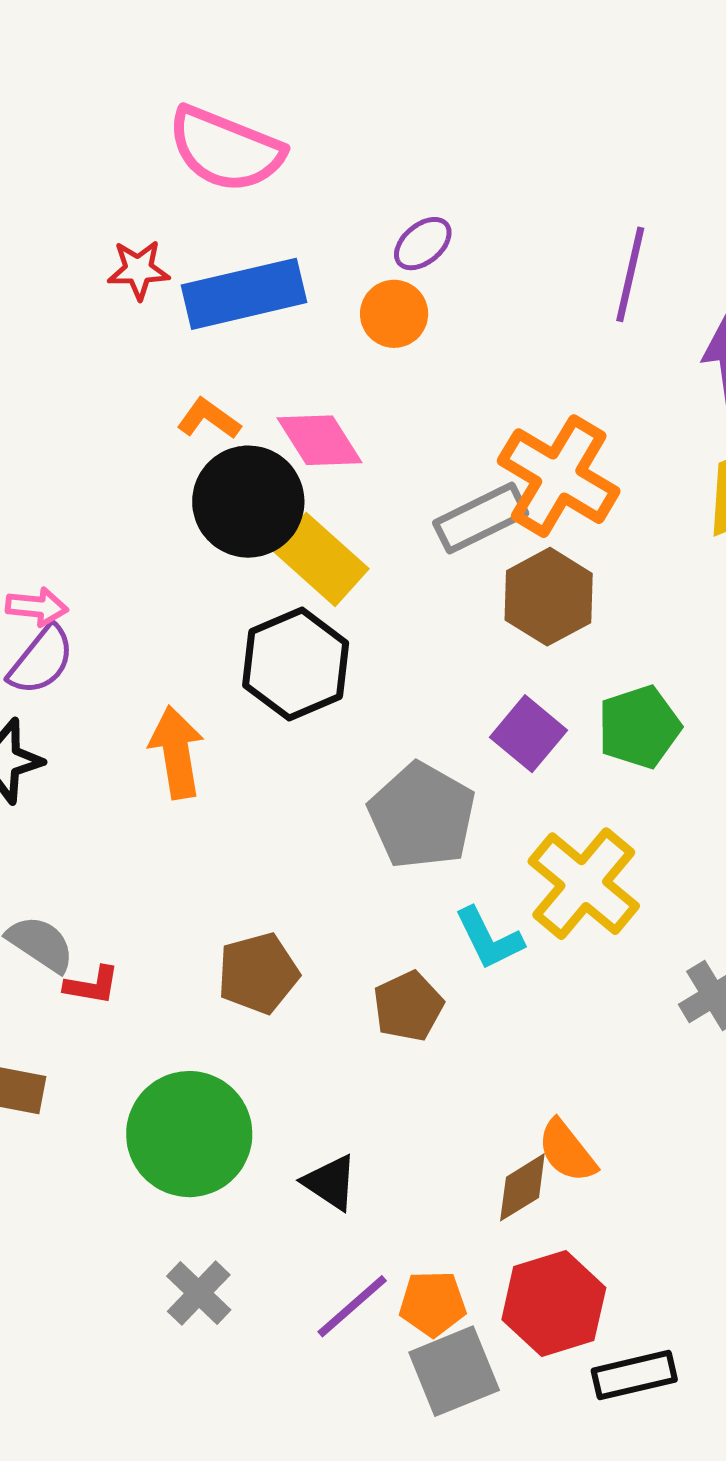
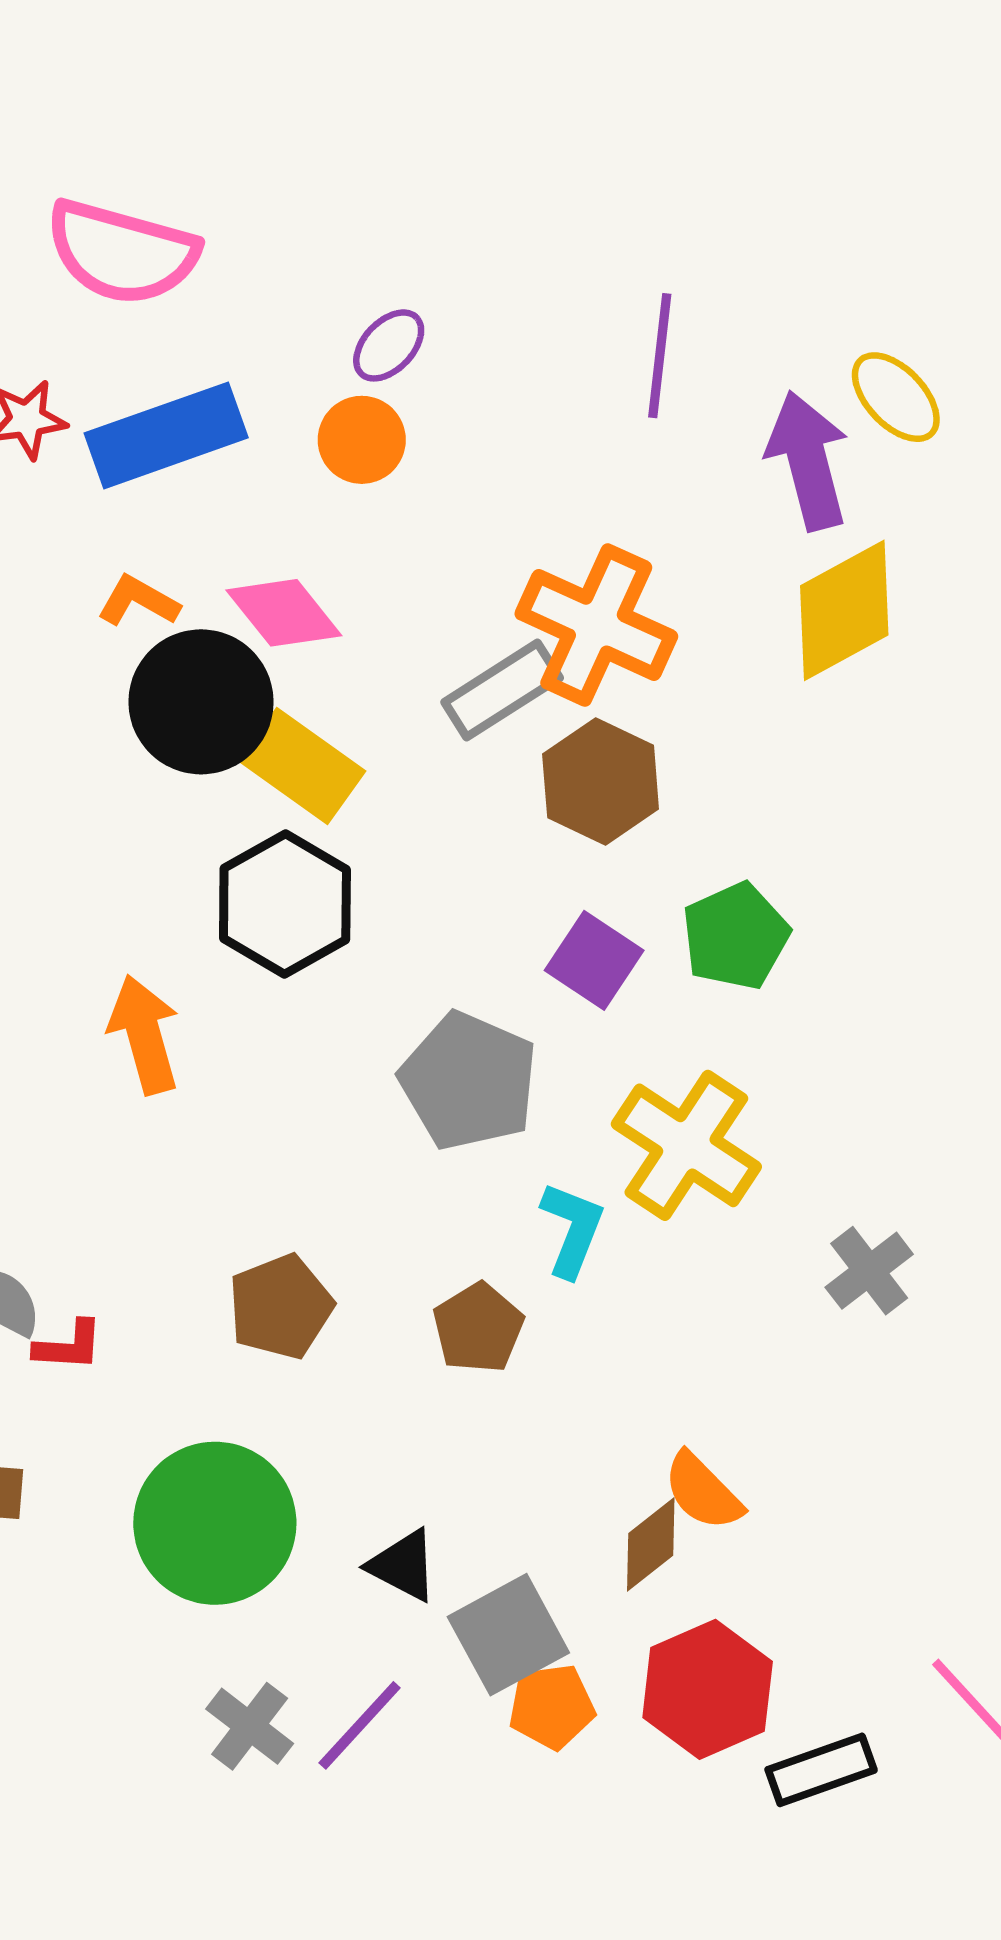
cyan L-shape: (489, 938) -> (572, 1229), turned -126
purple line: (352, 1306) -> (360, 1725), moved
gray square: (454, 1371) -> (508, 1635), moved

